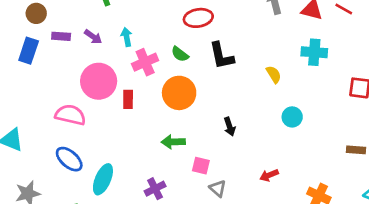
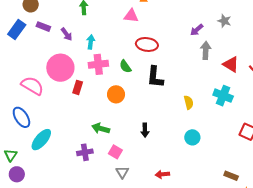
orange circle: (179, 93) -> (116, 94), size x0.7
purple cross: (155, 189) -> (85, 152), moved

